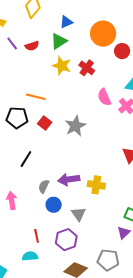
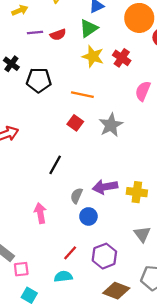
purple line: (12, 43) -> (35, 33), turned -56
orange line: (36, 97) -> (82, 95), moved
pink semicircle: (104, 97) -> (143, 91), turned 48
black pentagon: (17, 118) -> (39, 80), moved
gray triangle: (79, 214) -> (142, 234), moved
red line: (37, 236) -> (70, 253), turned 56

